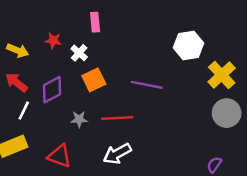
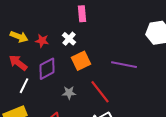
red star: (53, 41) -> (42, 41), moved
red line: (117, 118) -> (100, 92), turned 55

